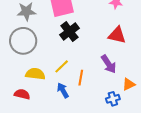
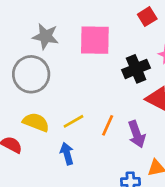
black cross: (69, 32) -> (136, 69), moved
orange line: (81, 78) -> (108, 125), moved

